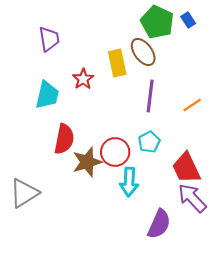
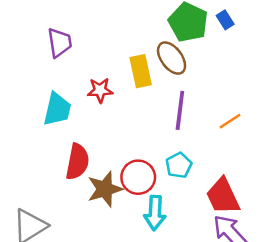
red star: (83, 79) -> (100, 90), turned 30

